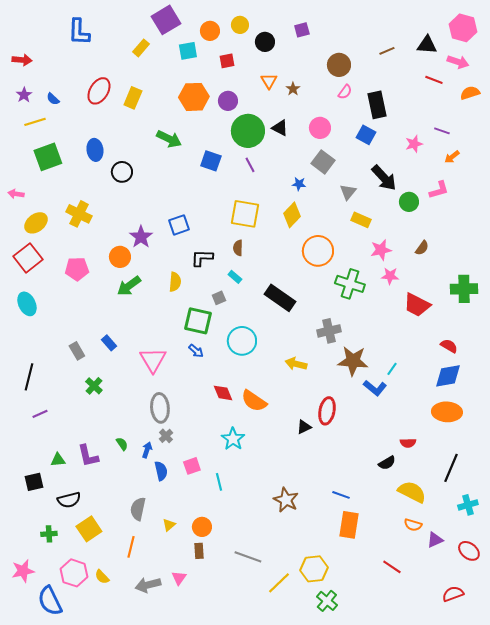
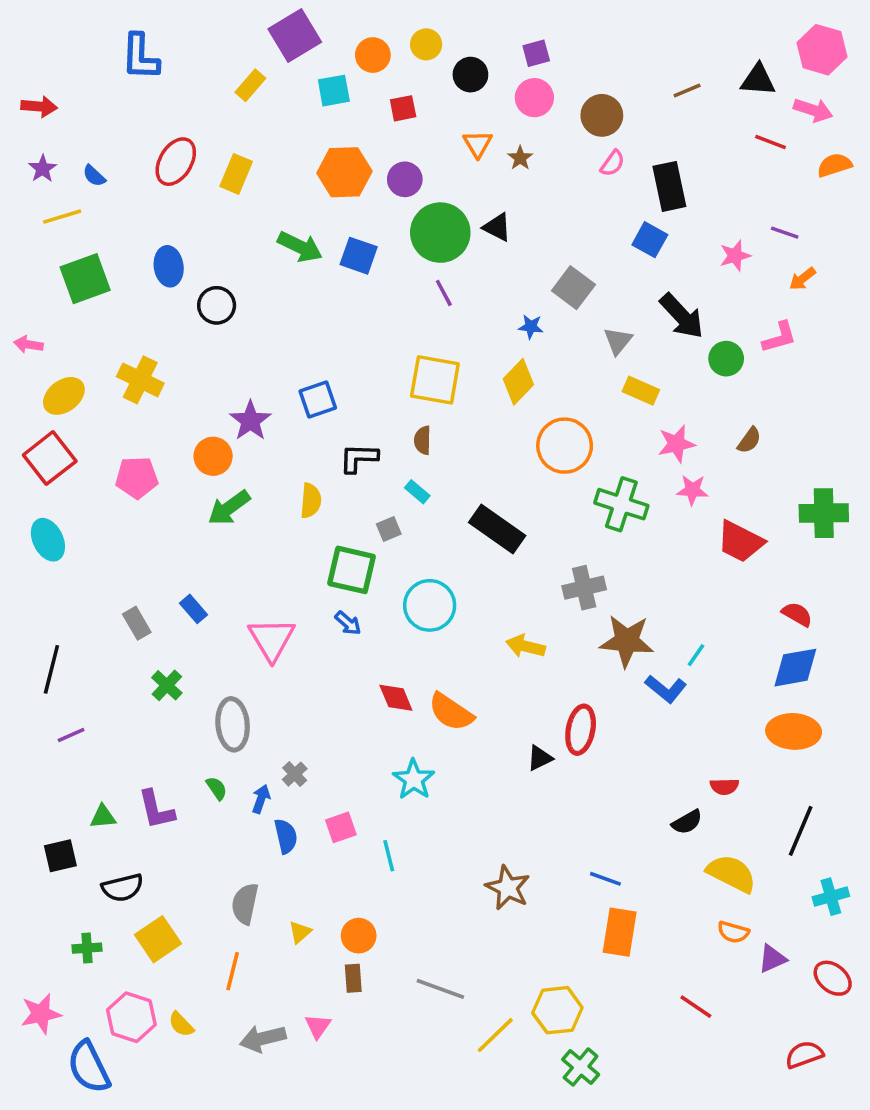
pink circle: (320, 128) -> (534, 98), moved
blue square: (211, 161) -> (359, 256), moved
gray ellipse: (160, 408) -> (233, 724), moved

